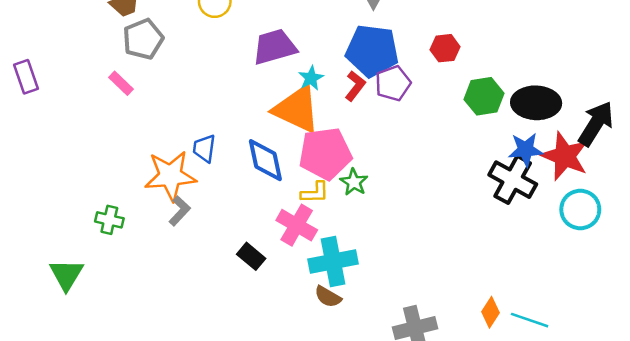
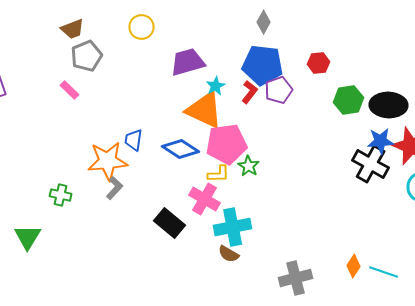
blue diamond: (265, 160) -> (181, 149), turned -45
black rectangle: (251, 256) -> (170, 223), size x1.4

